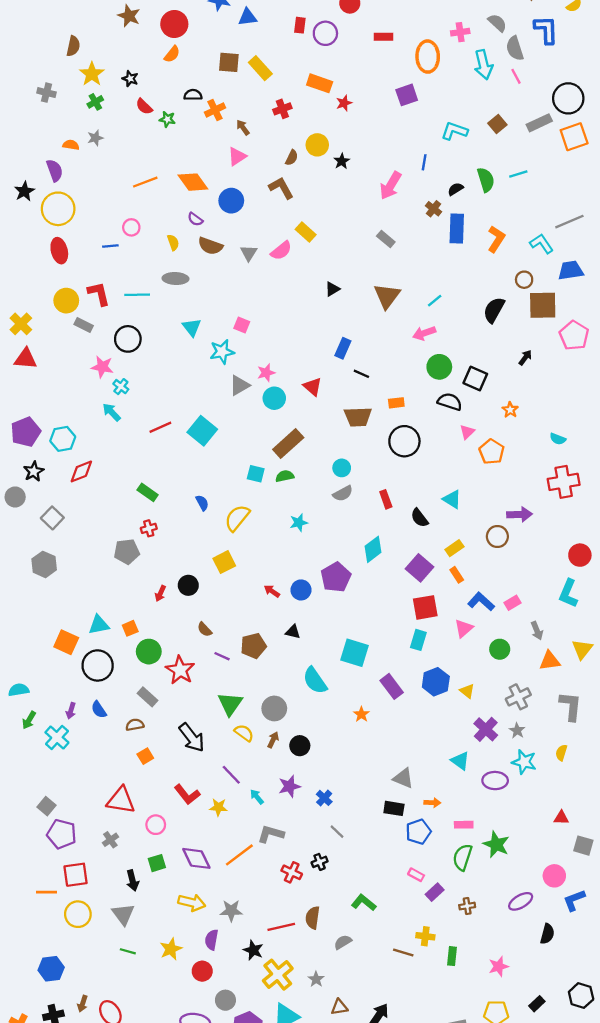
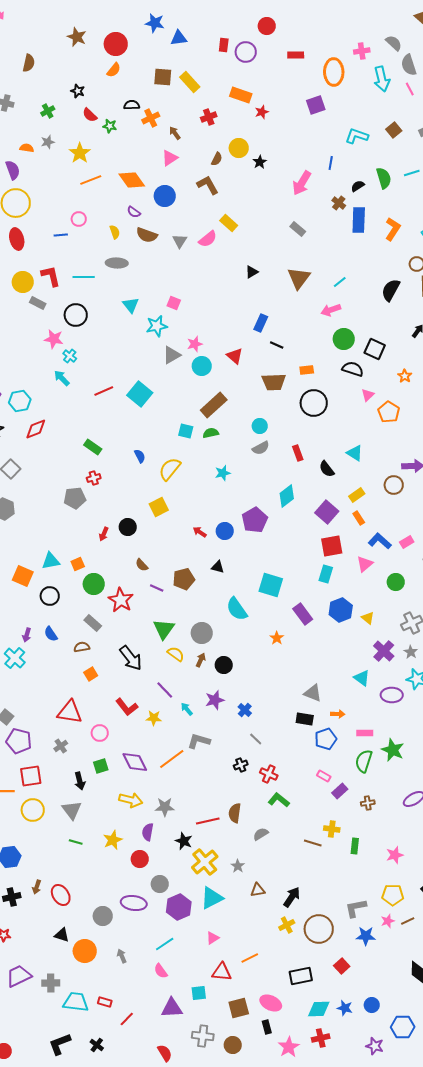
yellow star: (92, 74) -> (80, 153), moved
black circle: (98, 665) -> (50, 596), size x0.7
red cross: (292, 872) -> (269, 774), moved

